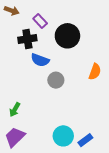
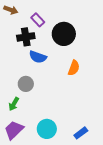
orange semicircle: (95, 72) -> (74, 68), moved
gray circle: (56, 80) -> (26, 84), moved
cyan circle: (63, 136) -> (47, 129), moved

